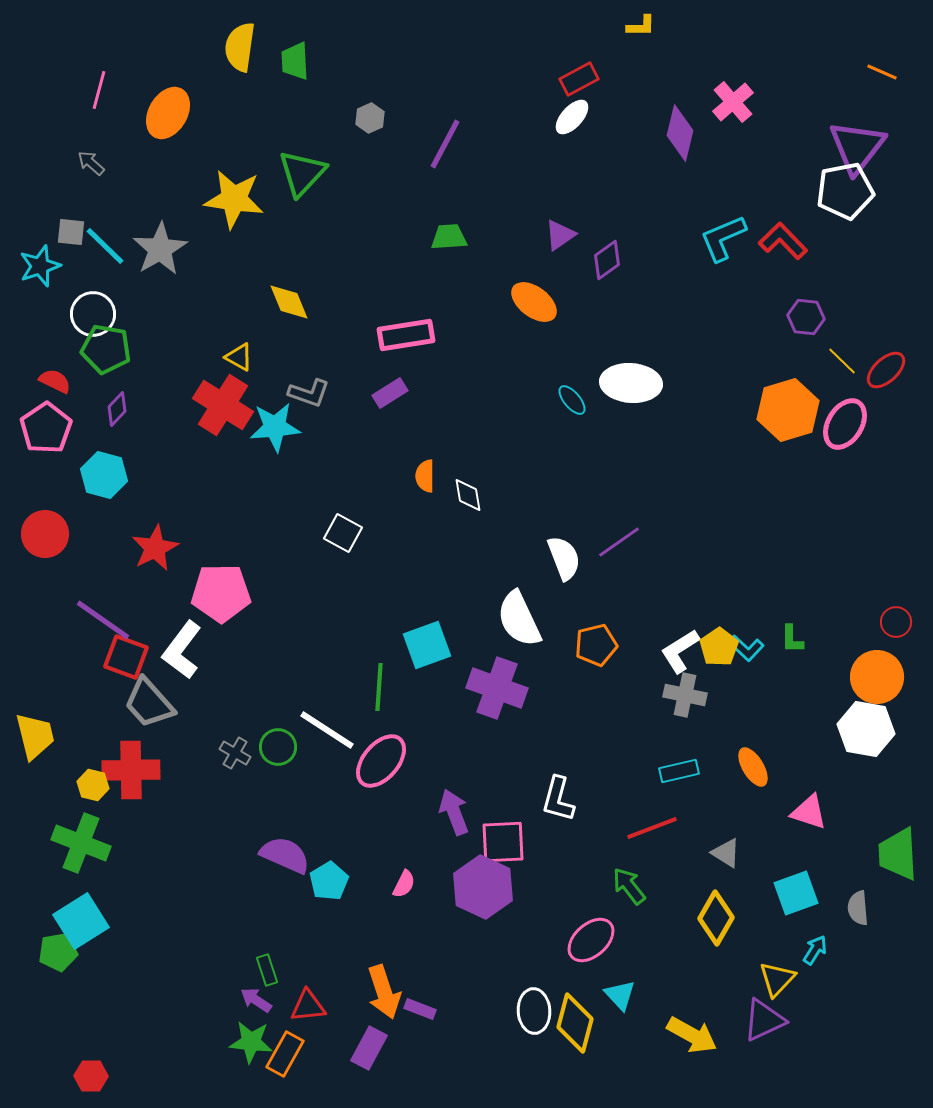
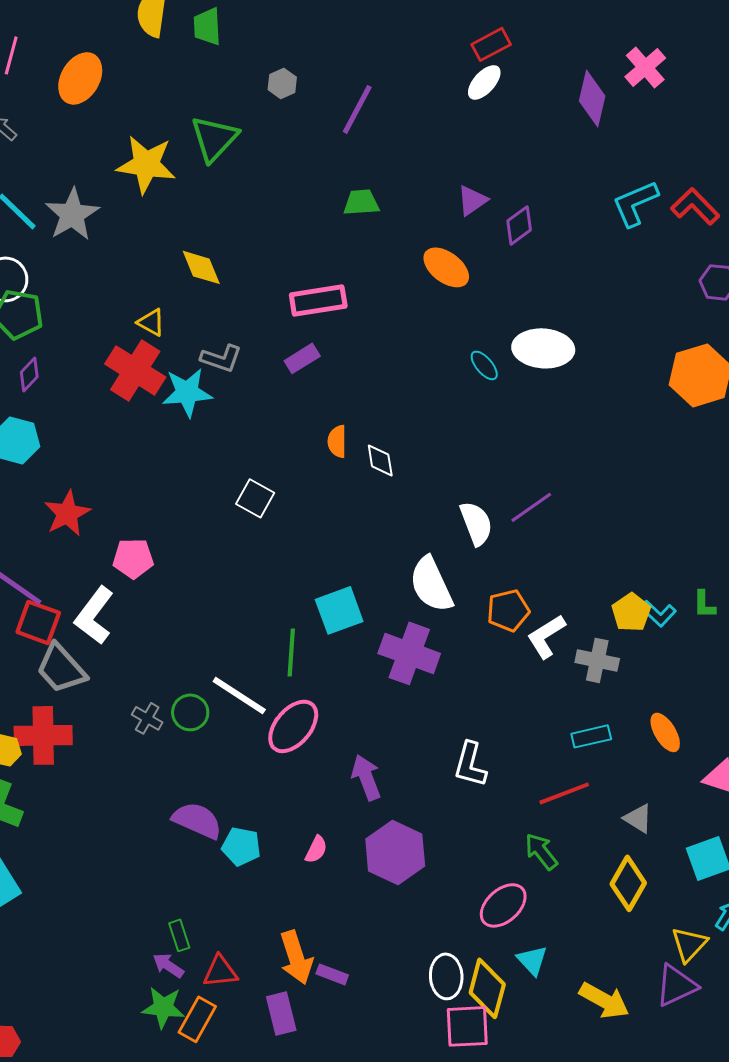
pink pentagon: (221, 593) -> (133, 558), size x0.7
white L-shape: (680, 651) -> (546, 636), moved
pink square: (503, 842) -> (467, 1026), moved
cyan pentagon: (329, 881) -> (241, 846), turned -30
purple rectangle: (369, 1048) -> (281, 1013), turned -42

